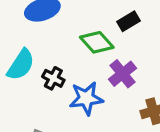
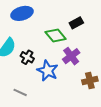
blue star: (86, 98) -> (48, 71), turned 30

